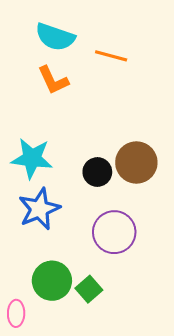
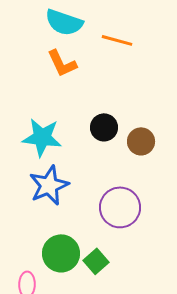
brown circle: (136, 163) -> (141, 141), size x0.7
black circle: (97, 172) -> (104, 127), moved

